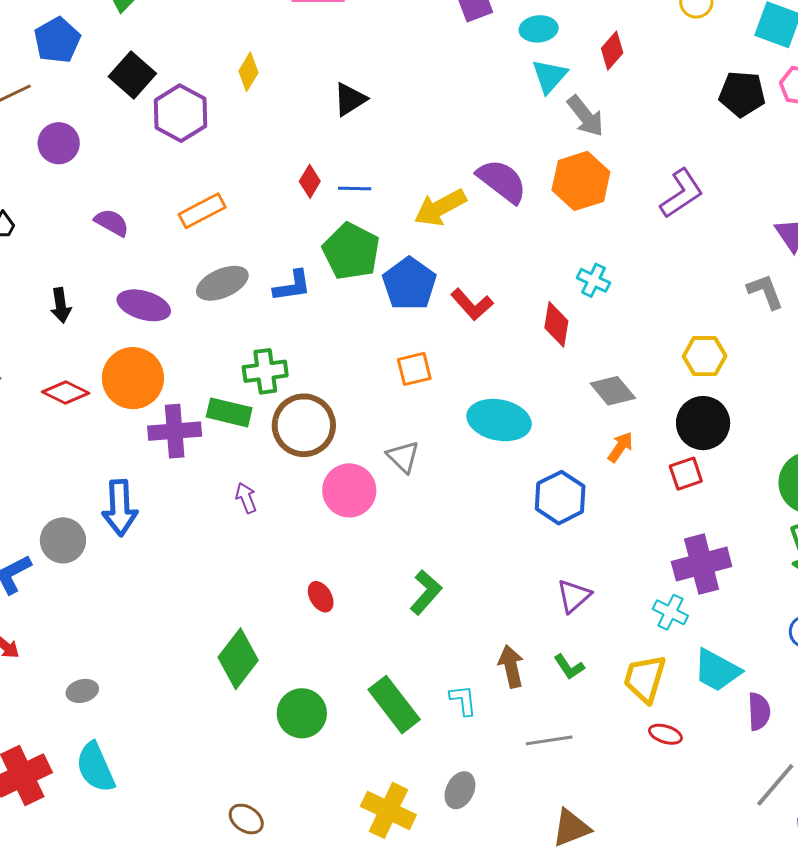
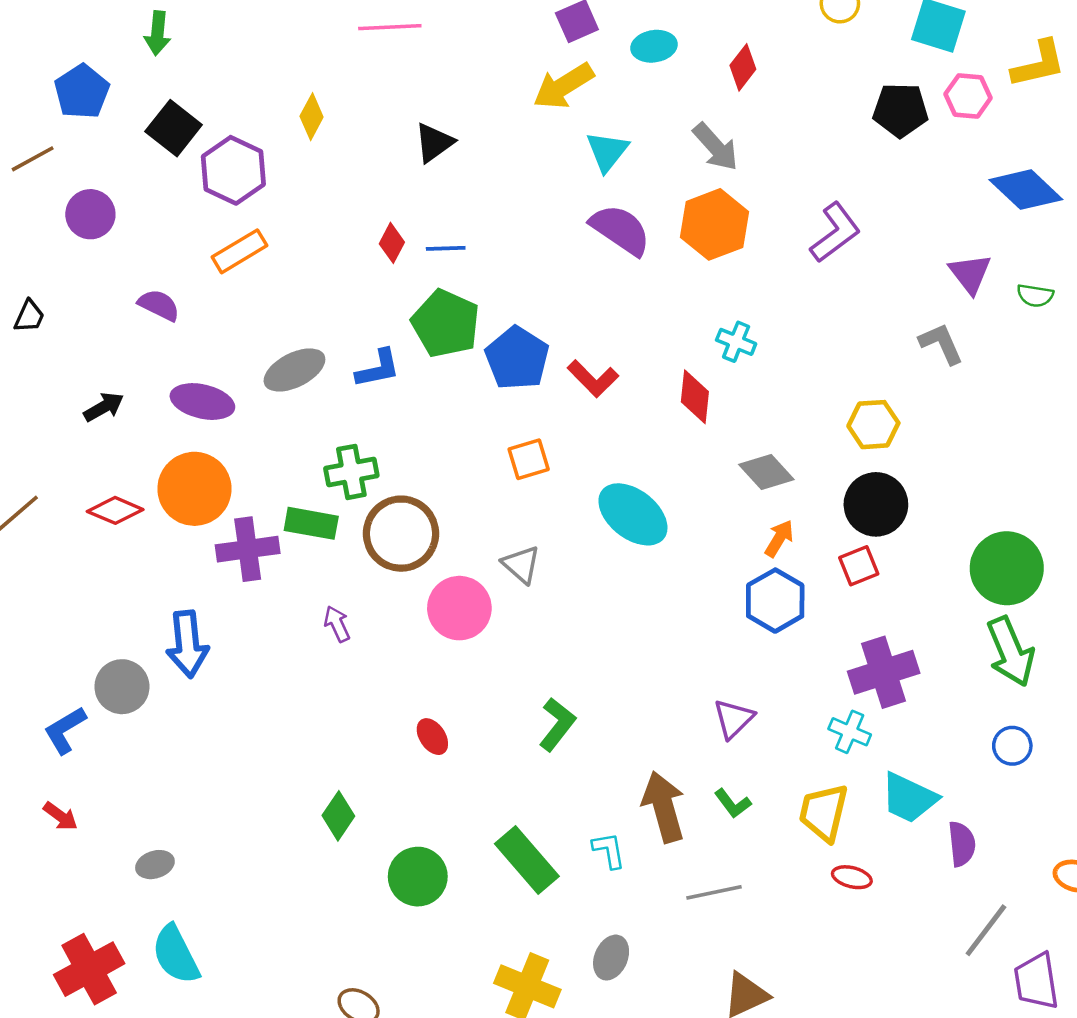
cyan triangle: (549, 76) -> (607, 151), moved
yellow arrow: (440, 208) -> (563, 86), moved
orange rectangle: (202, 211) -> (239, 251), moved
black arrow: (61, 305) -> (104, 407), turned -108
cyan ellipse: (499, 420) -> (633, 514), turned 30
blue hexagon: (560, 498) -> (775, 601), moved
green diamond: (238, 659) -> (338, 816), size x0.7
brown arrow: (511, 666) -> (664, 807), size x1.4

